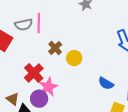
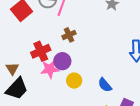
yellow circle: (74, 58) -> (74, 81), moved
purple circle: (39, 99) -> (62, 61), moved

